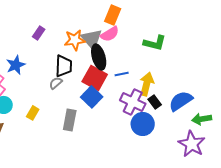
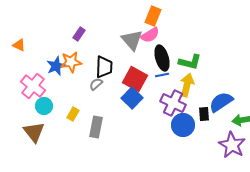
orange star: (75, 40) -> (71, 62), moved
green L-shape: (155, 43) -> (190, 62), moved
black ellipse: (99, 57) -> (162, 58), moved
black rectangle: (155, 102) -> (204, 114), moved, turned 32
gray rectangle: (70, 120) -> (96, 127), moved

